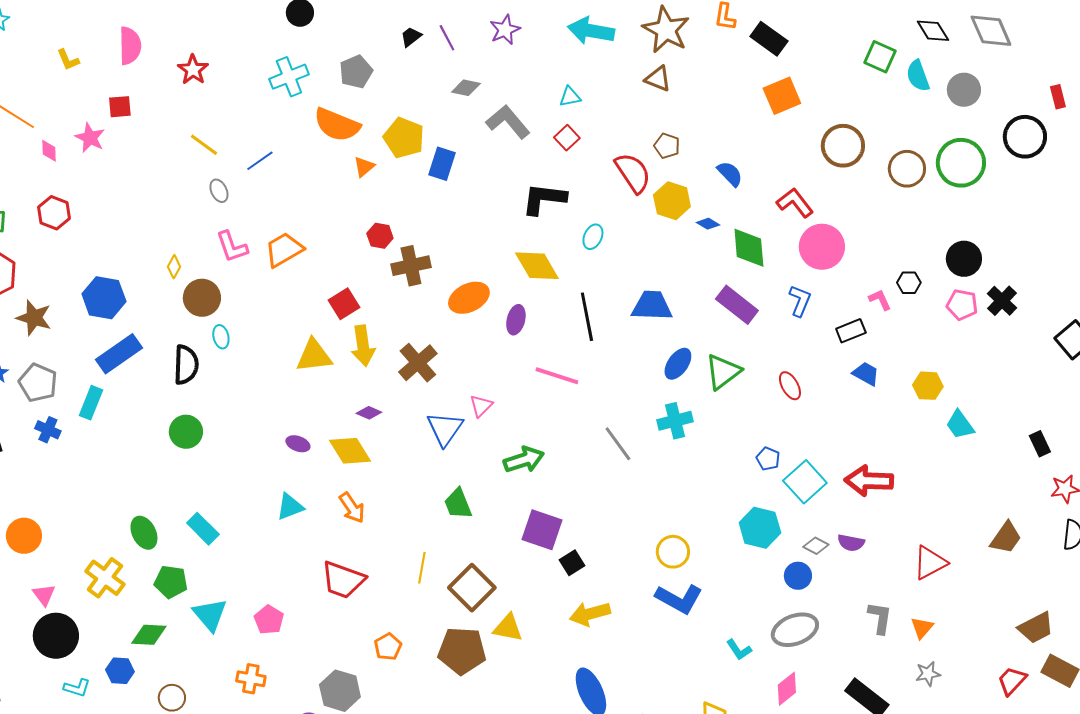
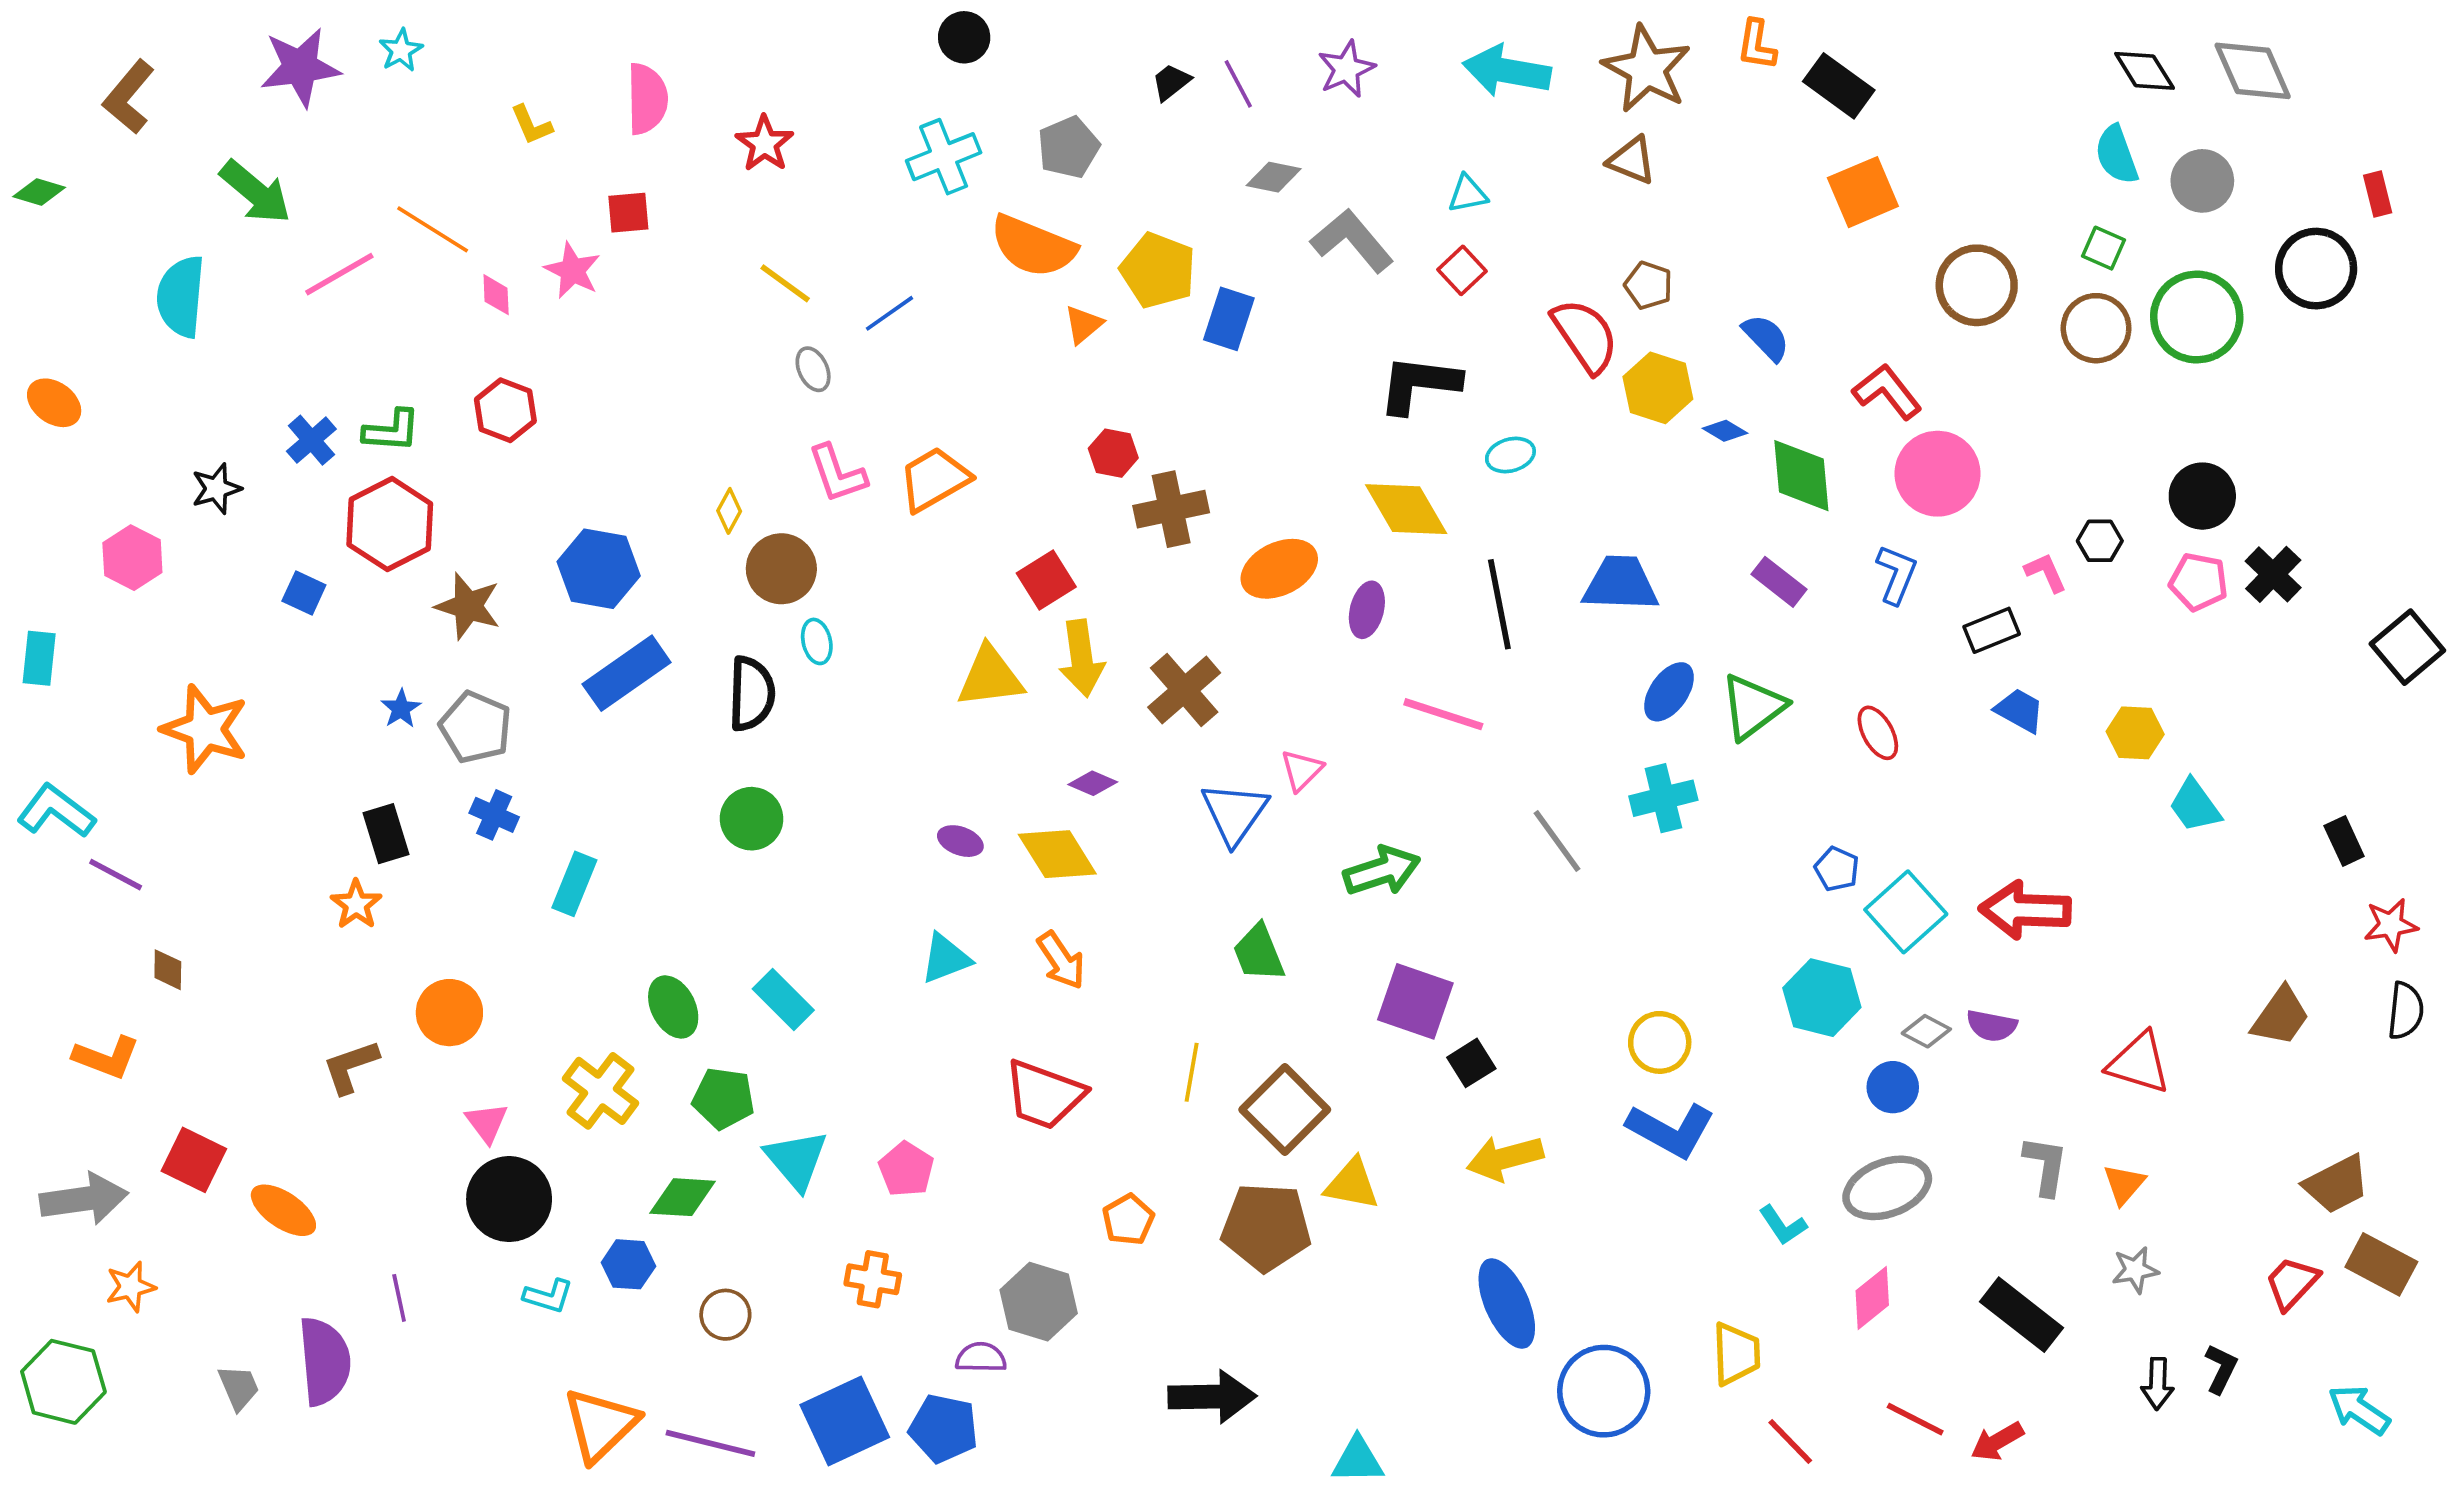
green square: (880, 57) -> (2103, 248), moved, size x0.7
cyan ellipse: (593, 237) -> (1510, 455), turned 50
purple rectangle: (737, 305) -> (1779, 582), size x0.7
cyan rectangle: (91, 403) -> (574, 884), moved
red triangle: (930, 563) -> (2139, 1063), turned 45

